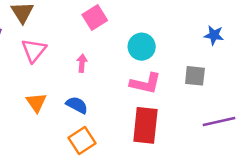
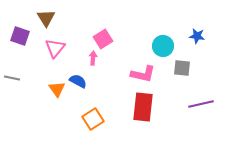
pink square: (95, 17) -> (103, 39), moved
cyan circle: (142, 47) -> (163, 46), moved
blue semicircle: (77, 105) -> (78, 81), moved

